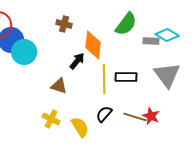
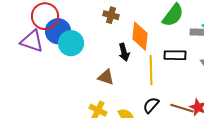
black arrow: (77, 61) -> (124, 52), turned 126
black rectangle: (126, 77) -> (175, 55), moved

